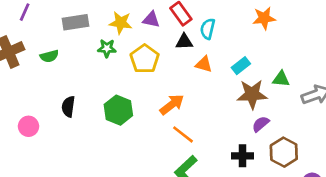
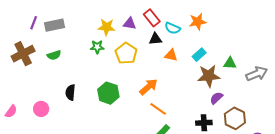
orange star: (264, 18) -> (198, 22), moved
gray rectangle: (76, 22) -> (55, 25), moved
cyan semicircle: (208, 29) -> (173, 28), turned -77

